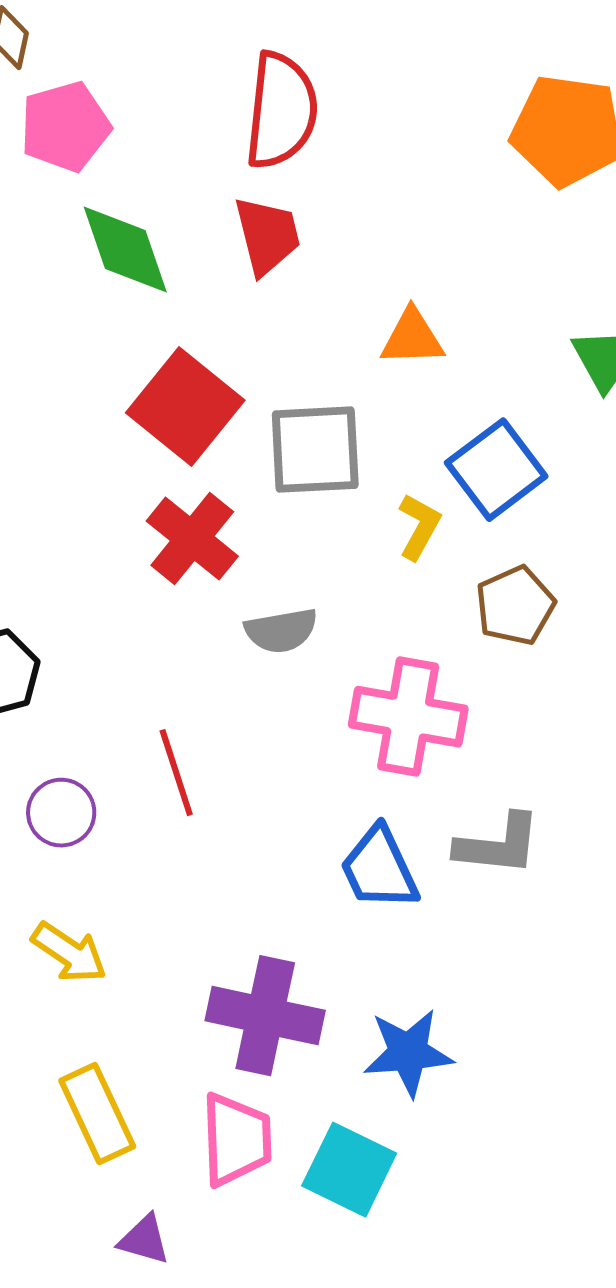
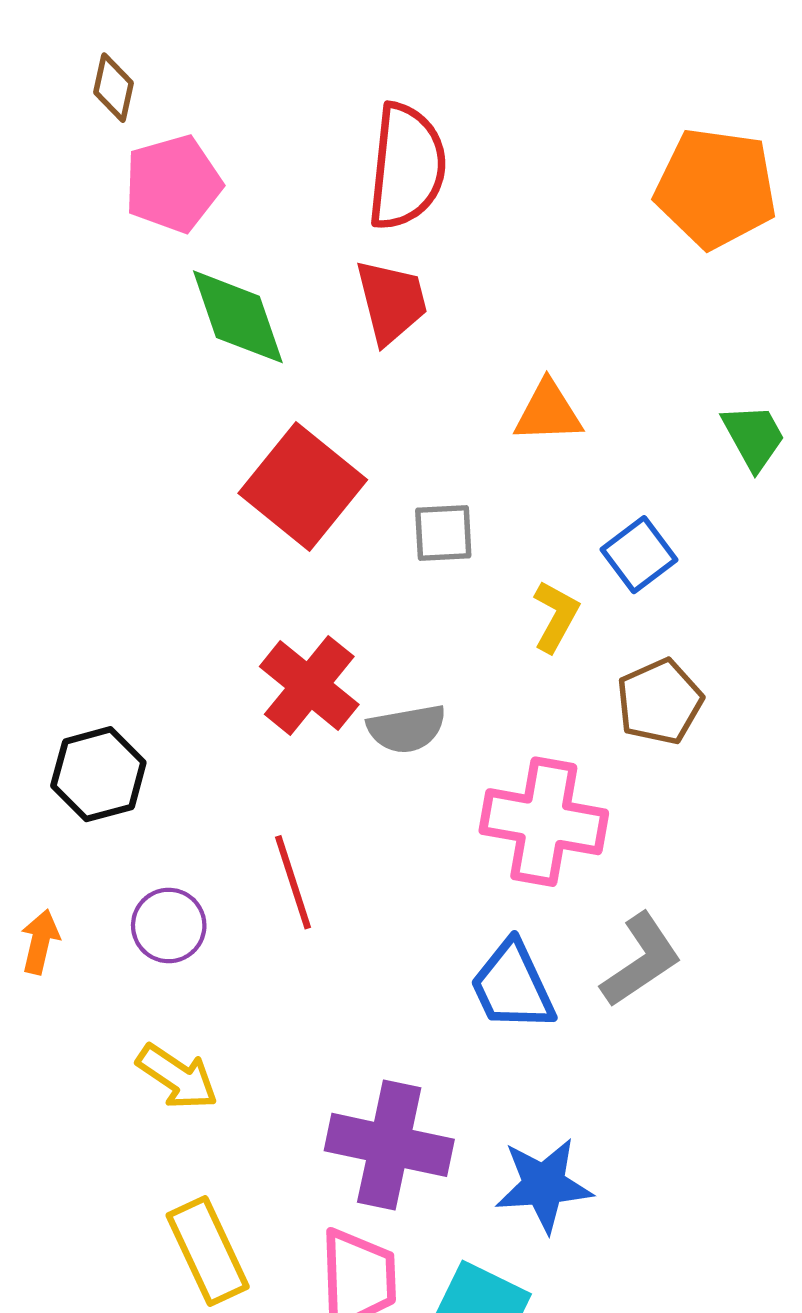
gray square: (315, 450) -> (443, 533), size x0.6
blue square: (496, 470) -> (639, 555), size x0.7
red cross: (192, 539) -> (309, 685), moved
gray L-shape: (498, 845) -> (641, 960), turned -40

